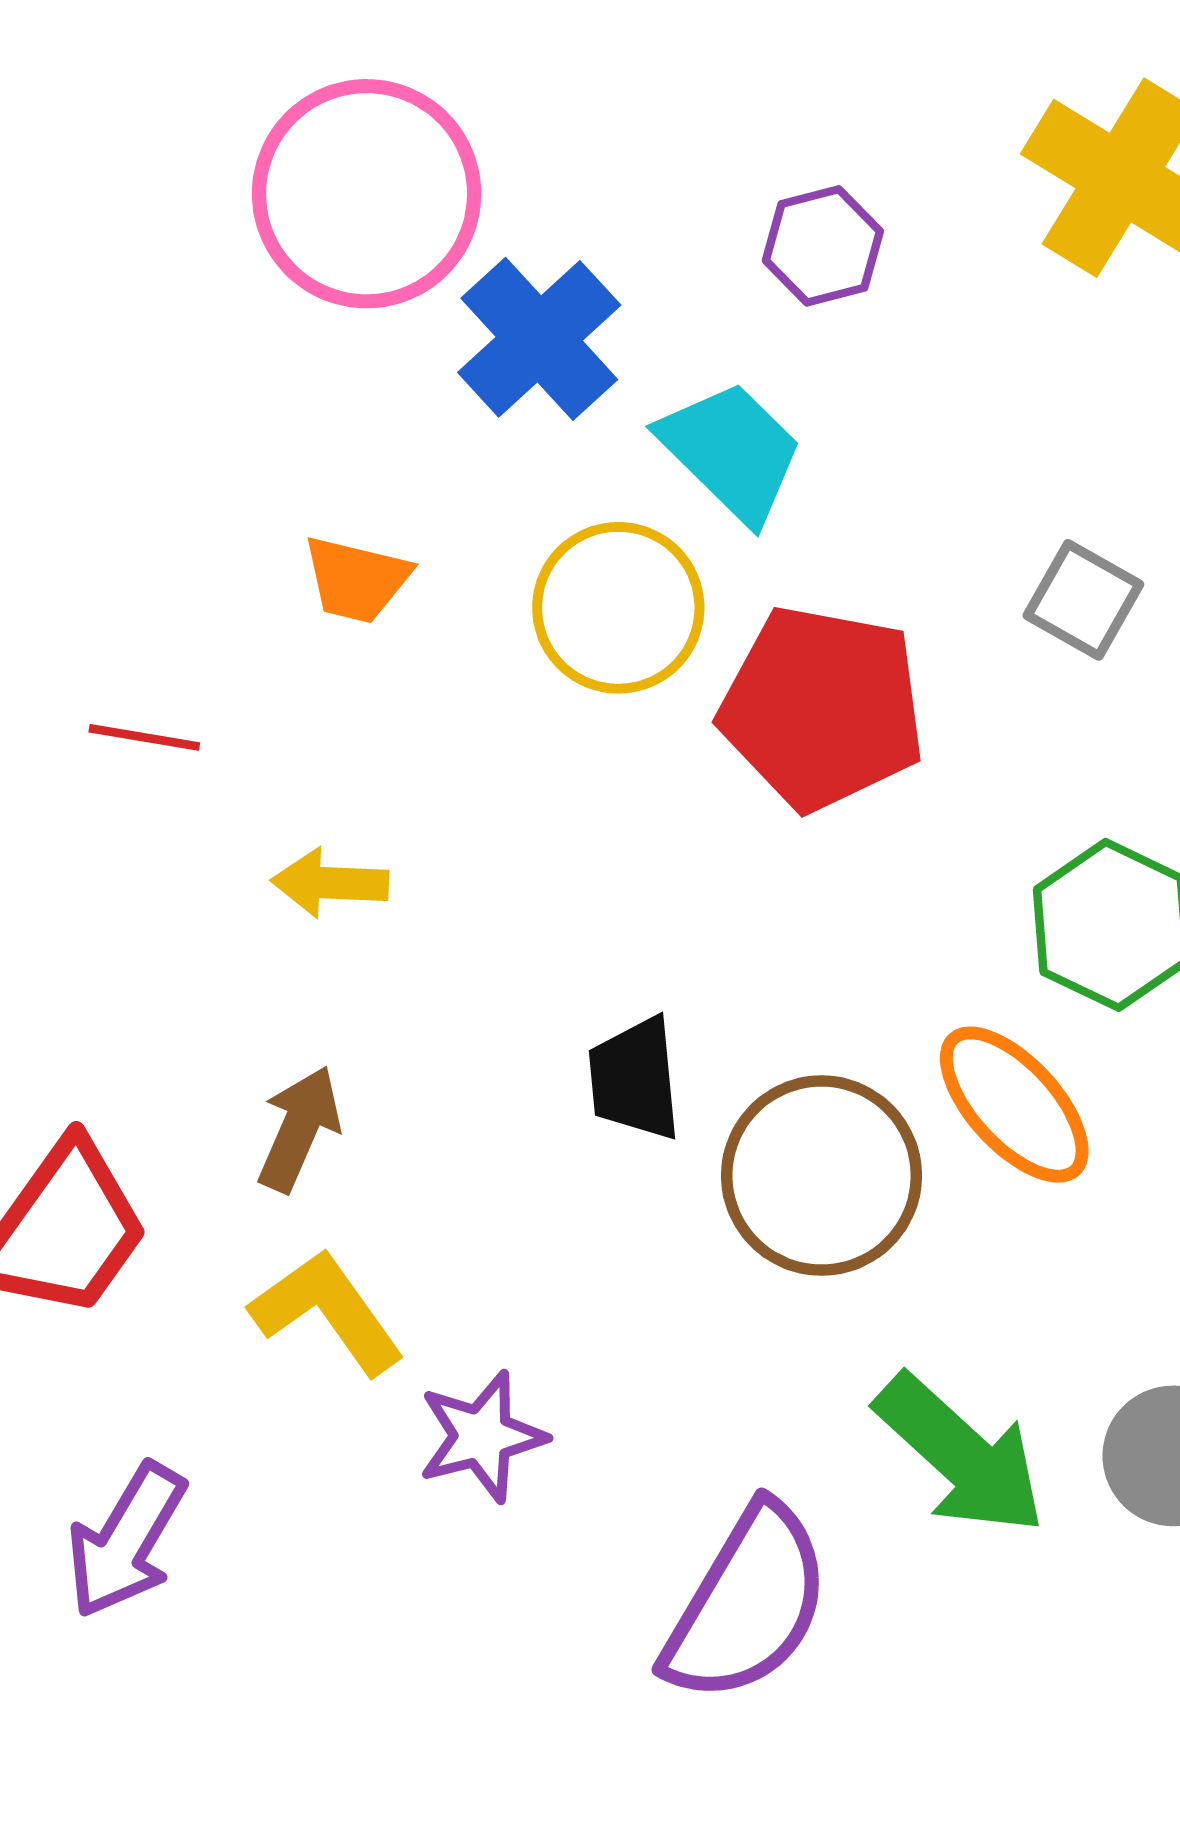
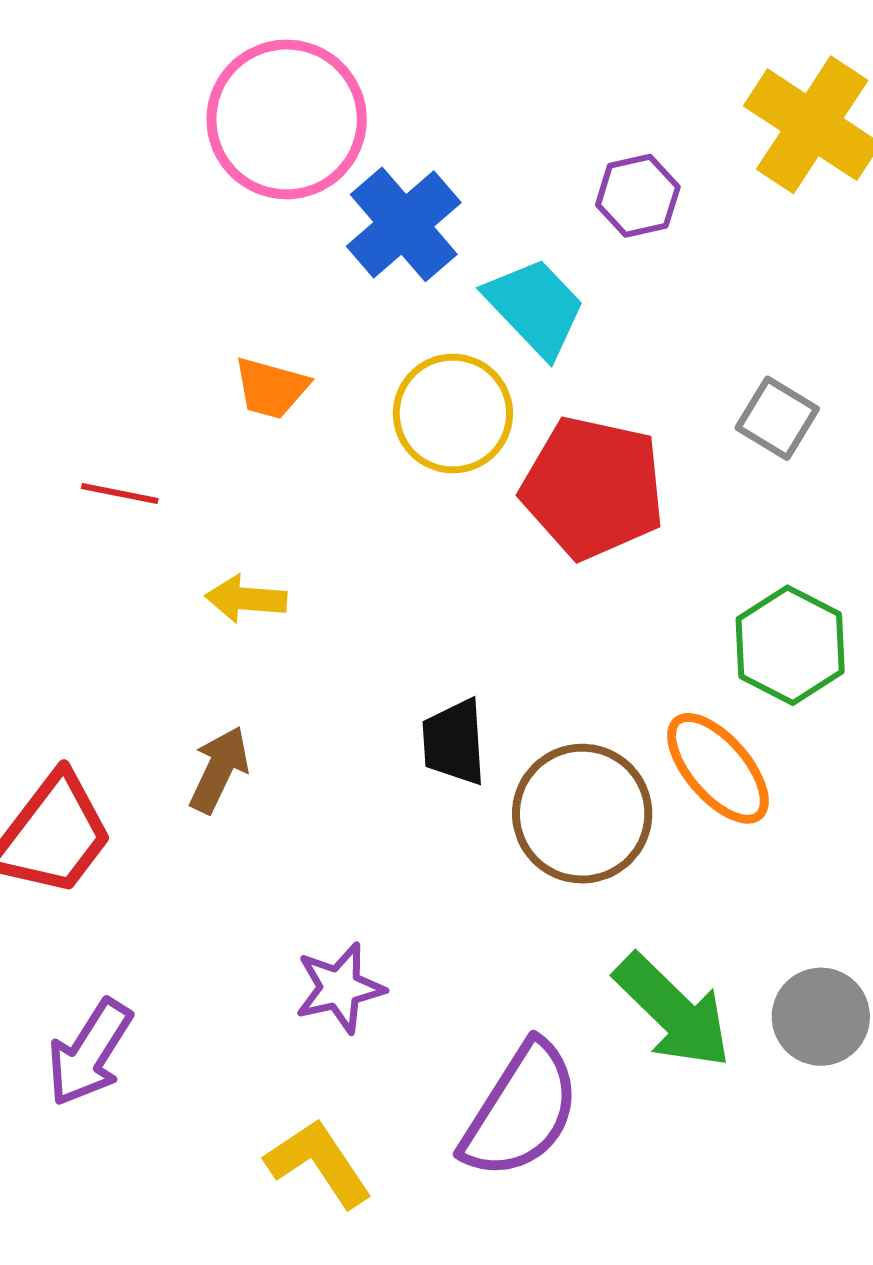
purple hexagon: (823, 246) -> (638, 196), moved
yellow L-shape: (327, 1312) -> (319, 1163), moved

